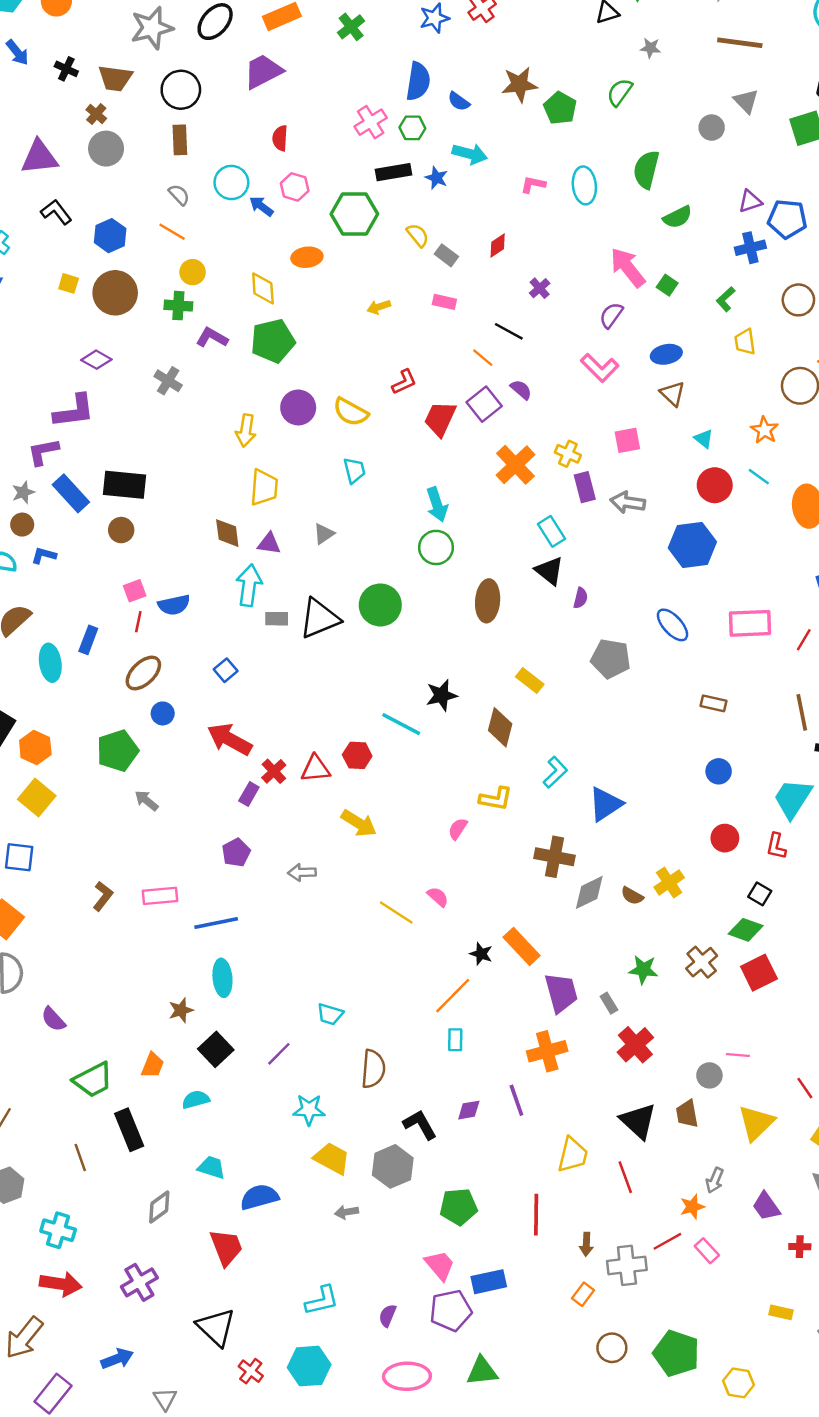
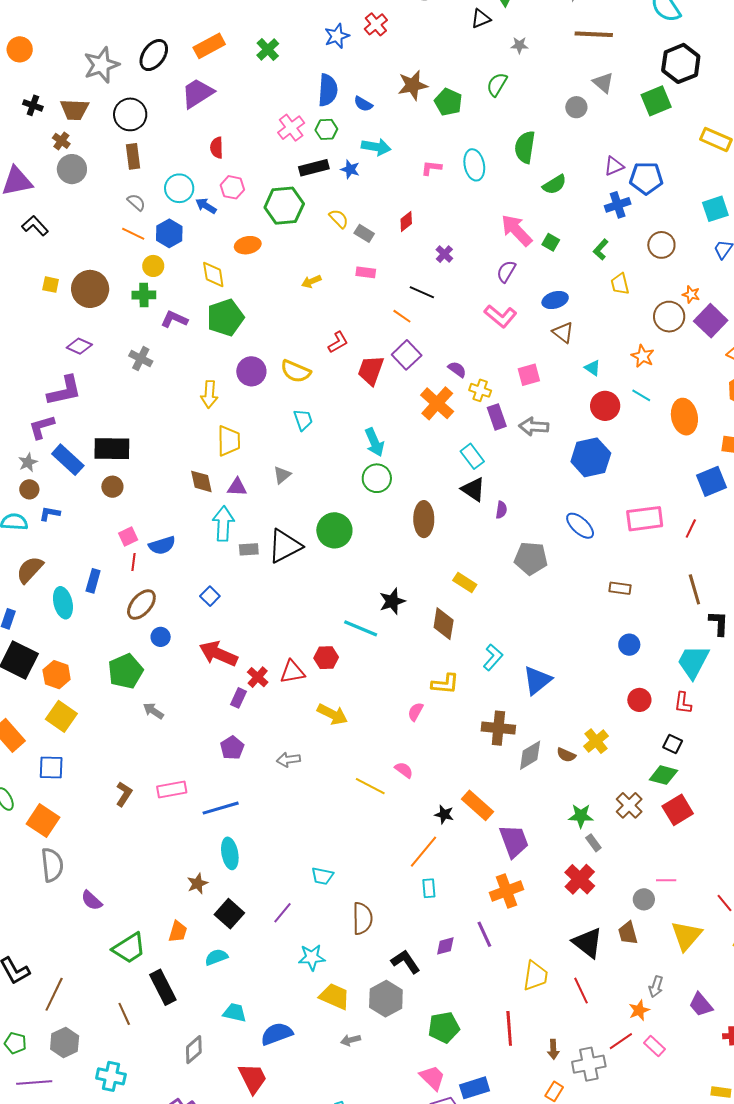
blue hexagon: (110, 236) -> (169, 233), moved
purple semicircle: (521, 390) -> (457, 369), moved
gray rectangle: (609, 1003) -> (593, 843), moved

